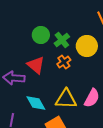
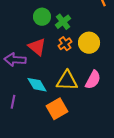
yellow circle: (87, 46) -> (89, 43), moved

